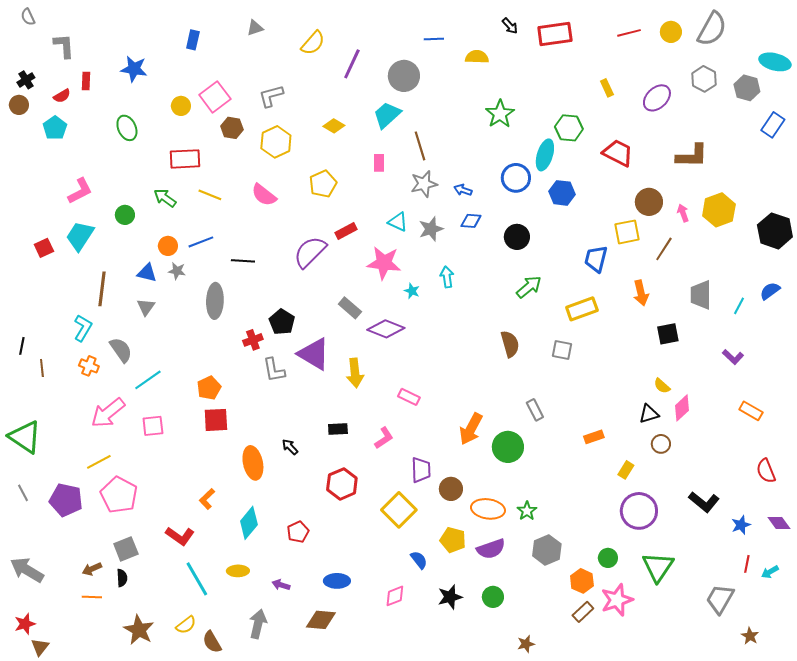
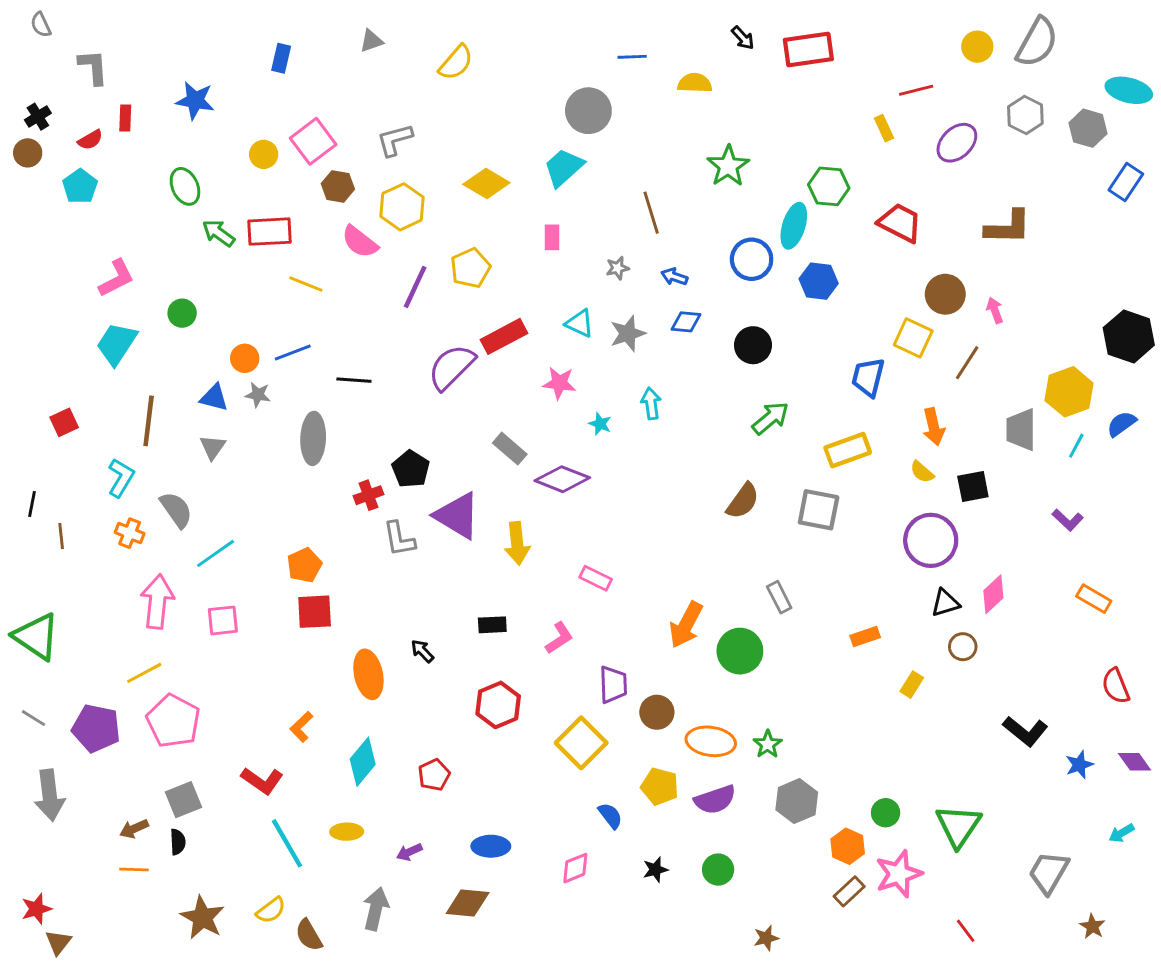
red line: (629, 33) -> (916, 90), moved
purple line: (352, 64) -> (415, 287), moved
yellow diamond: (334, 126) -> (486, 184), size x1.4
brown line: (420, 146) -> (651, 213), moved
gray star: (424, 184) -> (618, 268), size x0.6
pink semicircle: (264, 195) -> (360, 242), moved
green arrow: (165, 198) -> (218, 233), moved
yellow hexagon: (719, 210) -> (1069, 392), moved
red rectangle: (346, 231) -> (504, 336), size x1.4
yellow square: (627, 232) -> (913, 338), turned 36
red square: (44, 248) -> (64, 422), moved
pink star: (384, 263) -> (559, 383), size x0.7
brown semicircle: (510, 344) -> (743, 501), turned 52
gray square: (562, 350) -> (819, 510), size x1.4
yellow semicircle: (662, 386) -> (922, 472), moved
pink arrow: (108, 413) -> (157, 602), turned 135
gray line: (23, 493) -> (33, 718), turned -30
purple circle: (639, 511) -> (931, 540), moved
red line: (747, 564) -> (966, 931), moved, turned -48
gray arrow: (27, 570) -> (50, 795), moved, turned -128
purple arrow: (281, 585) -> (409, 852), turned -42
black star: (450, 597) -> (655, 870), size x0.7

